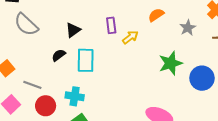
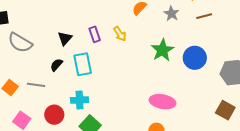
purple rectangle: (111, 25) -> (95, 34), moved
yellow arrow: (130, 37) -> (120, 34), turned 105
gray line: (32, 85) -> (36, 85), moved

